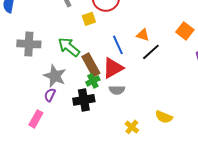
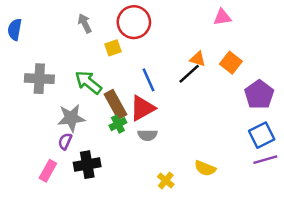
orange triangle: (143, 35) -> (198, 59), moved
black line: (151, 52) -> (189, 74), moved
gray star: (55, 76) -> (71, 118), turned -30
black cross: (84, 100) -> (87, 165), moved

